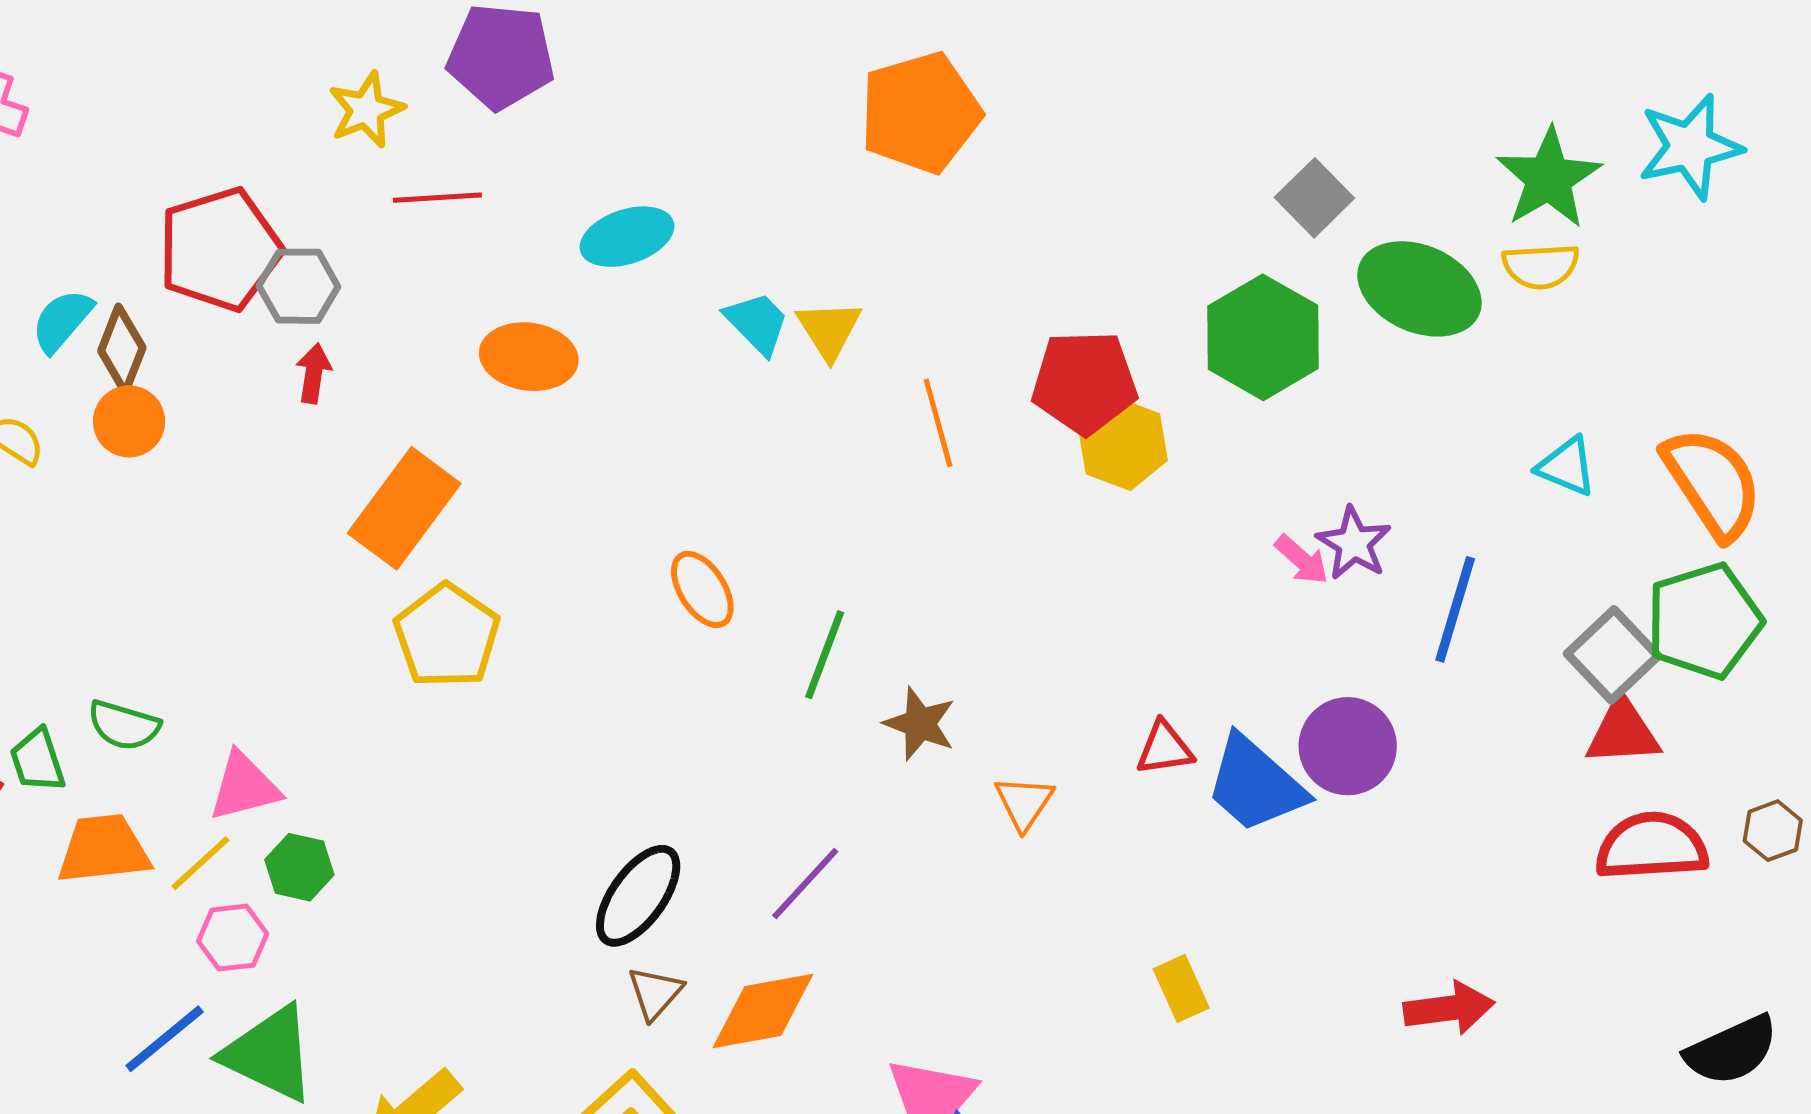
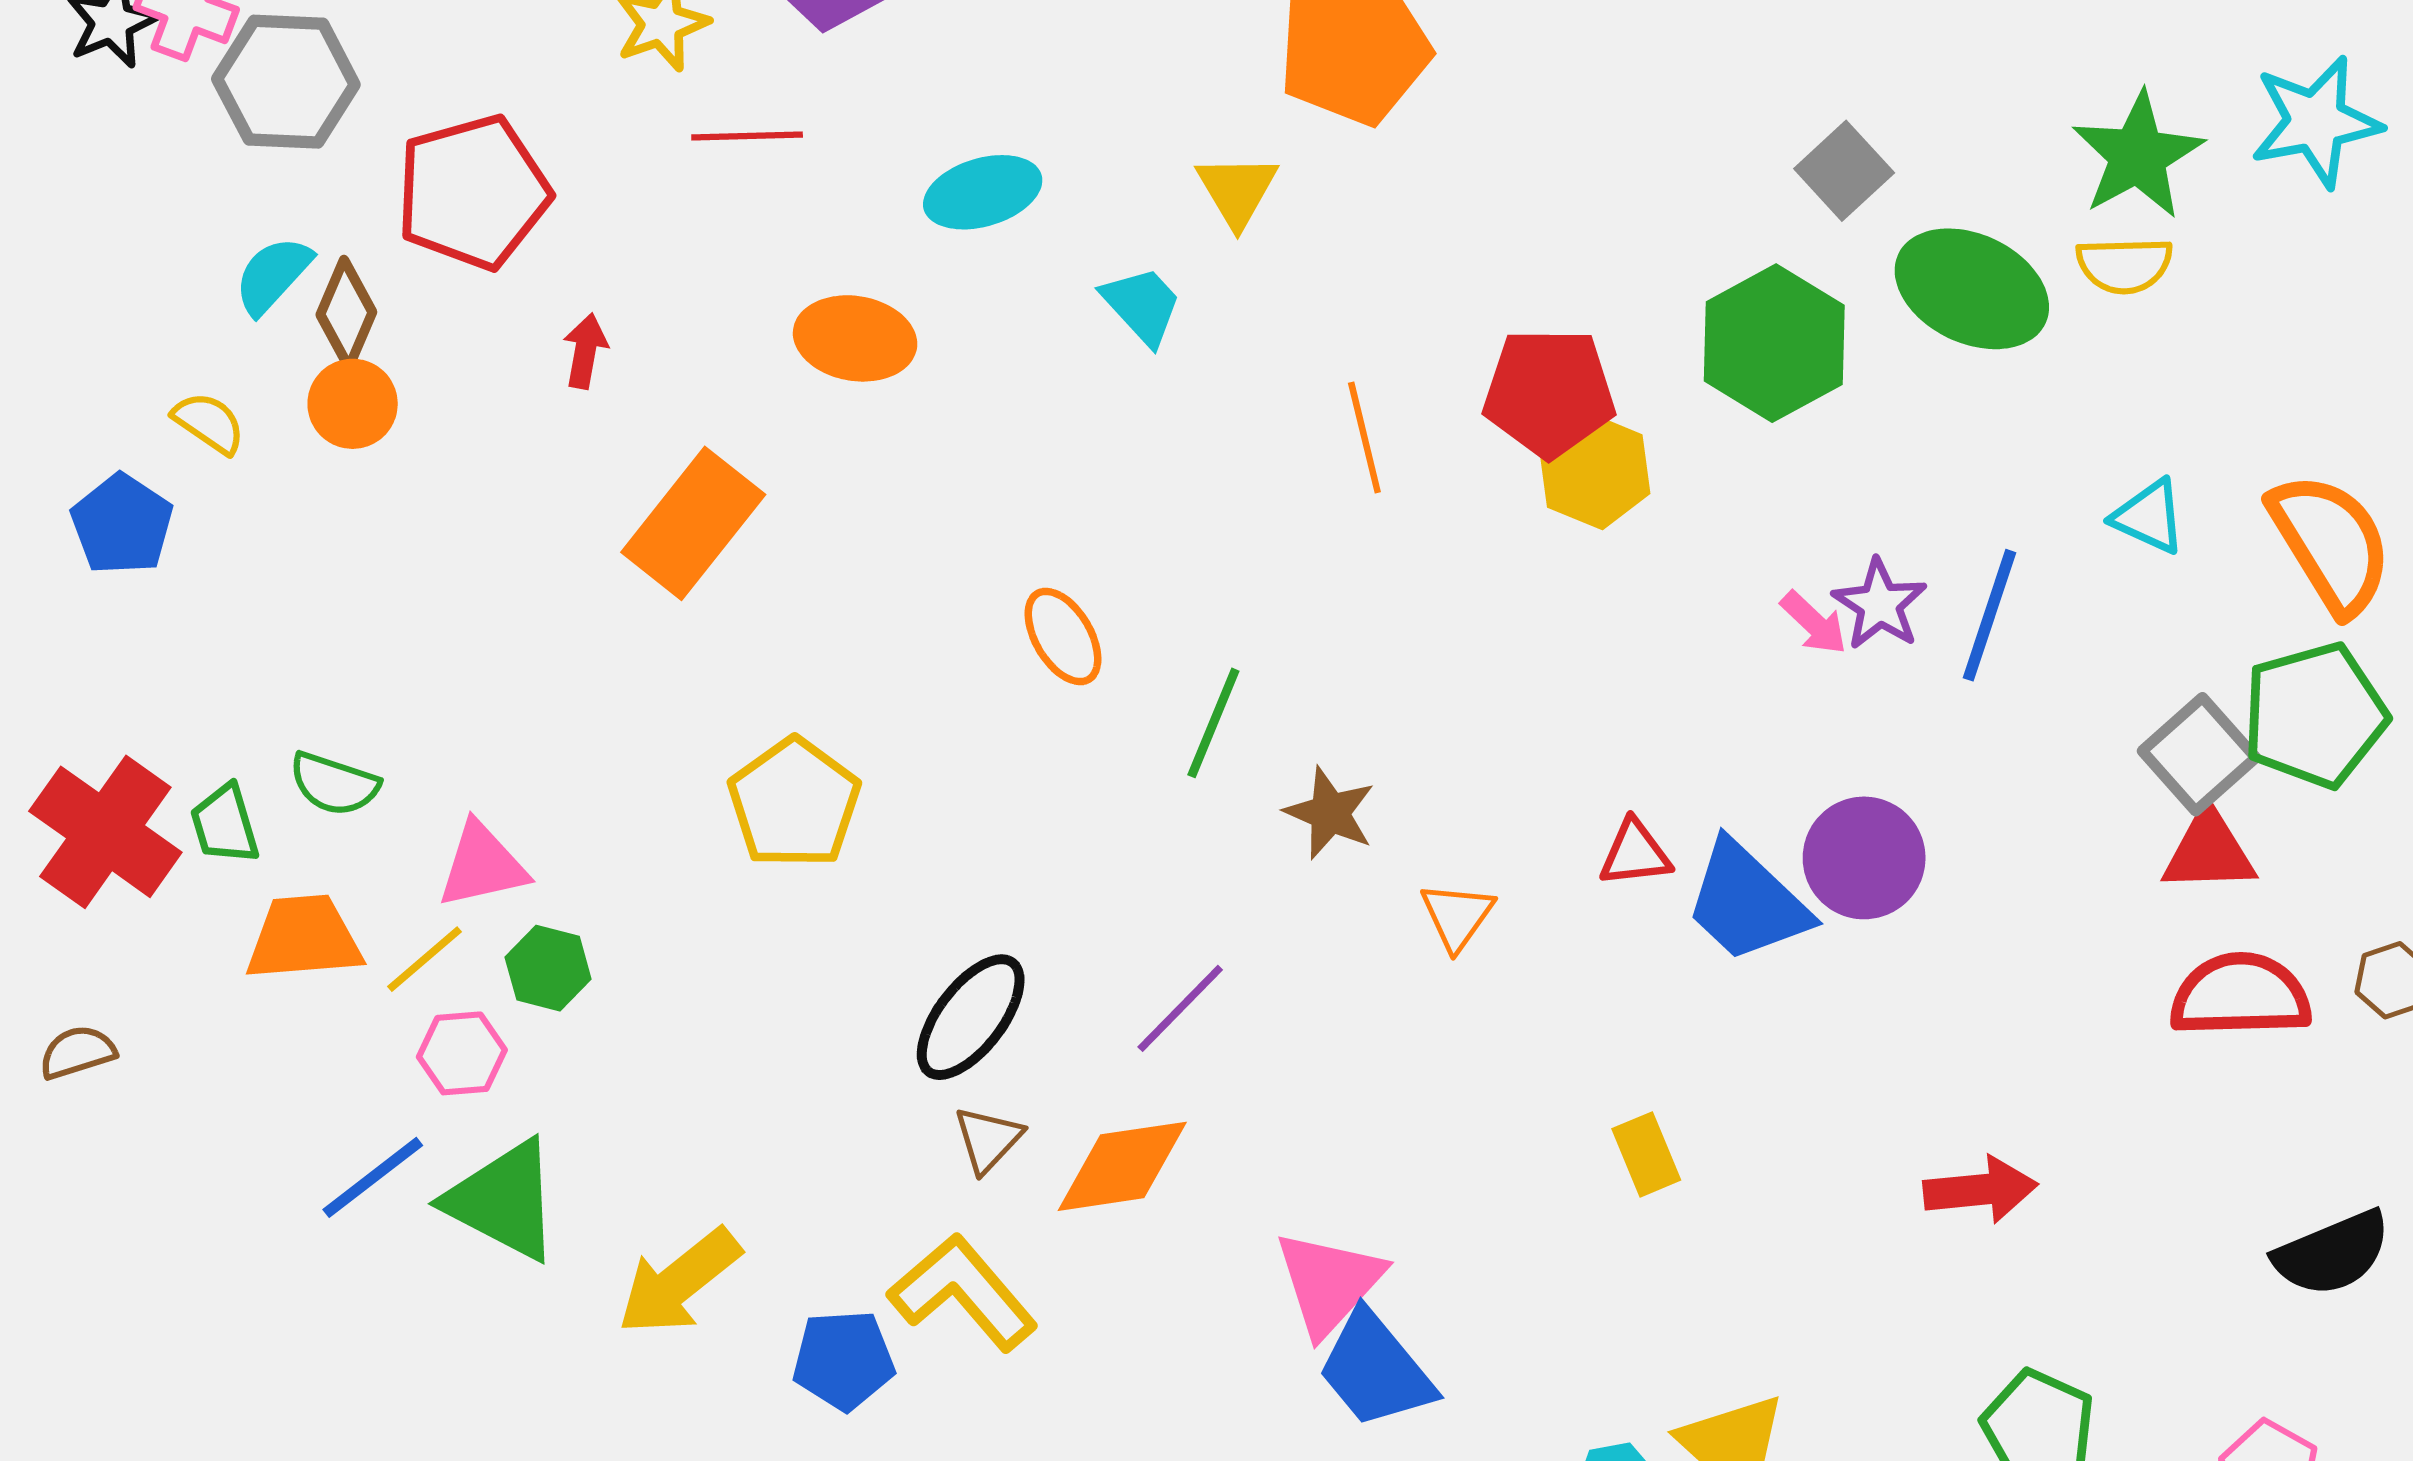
gray hexagon: (298, 286) -> (286, 82), moved, size x1.4
yellow triangle: (829, 330) -> (1237, 190), moved
blue line: (1455, 609) -> (1989, 615), moved
yellow pentagon: (447, 636) -> (794, 803), moved

